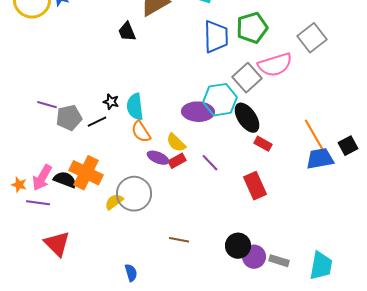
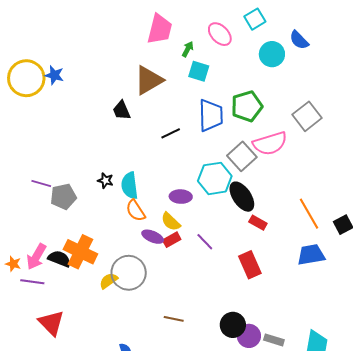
purple ellipse: (198, 112) -> (181, 197), moved, size x0.7
black line: (97, 122) -> (171, 133), moved
blue trapezoid: (320, 159) -> (311, 255), moved

